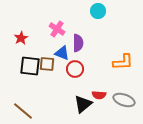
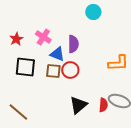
pink cross: (57, 29) -> (43, 37), moved
brown square: (47, 64) -> (53, 71), moved
red semicircle: (99, 95) -> (103, 105), moved, turned -88

